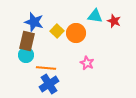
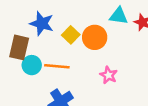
brown rectangle: (27, 41) -> (19, 47), moved
orange line: (46, 68) -> (57, 66), moved

